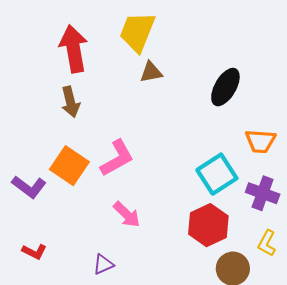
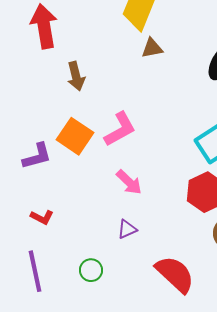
red arrow: (74, 49) -> (44, 26), moved
purple L-shape: (29, 187) -> (37, 156), turned -52
purple triangle: (103, 264) -> (127, 229), moved

